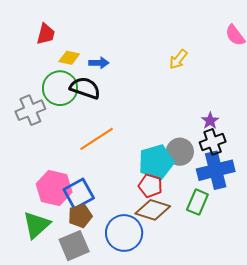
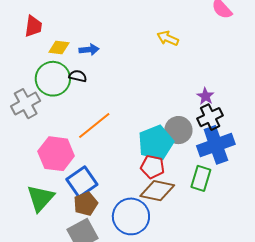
yellow arrow: (178, 59) -> (168, 38), turned 80
black semicircle: (85, 88) -> (78, 76), size x0.6
pink hexagon: (54, 188) -> (56, 154), moved
green triangle: (36, 225) -> (40, 198), moved

